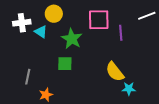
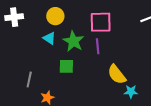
white cross: (22, 23) -> (14, 17), moved
cyan triangle: (41, 32) -> (49, 38), moved
purple line: (121, 33) -> (98, 46), moved

